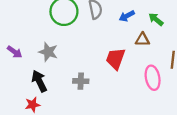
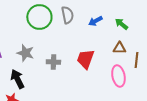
brown triangle: (142, 40) -> (119, 48), moved
gray cross: (81, 81) -> (53, 62), moved

